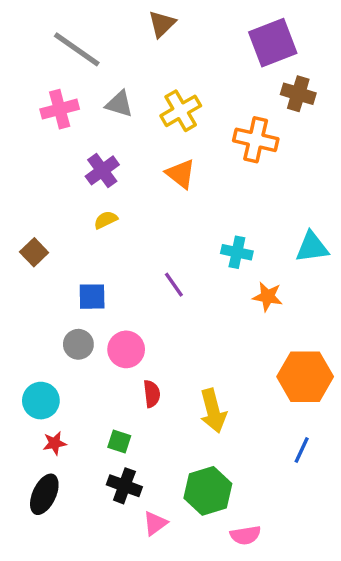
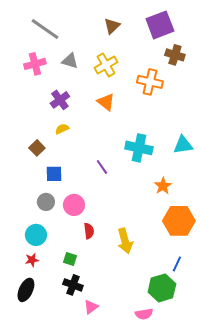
brown triangle: (162, 24) -> (112, 26), moved
brown square: (34, 252) -> (37, 148), moved
cyan cross: (237, 252) -> (139, 148), size x1.5
orange star: (268, 297) -> (163, 186), moved, turned 30
cyan circle: (41, 401) -> (36, 235), moved
green hexagon: (208, 491) -> (162, 288), moved

